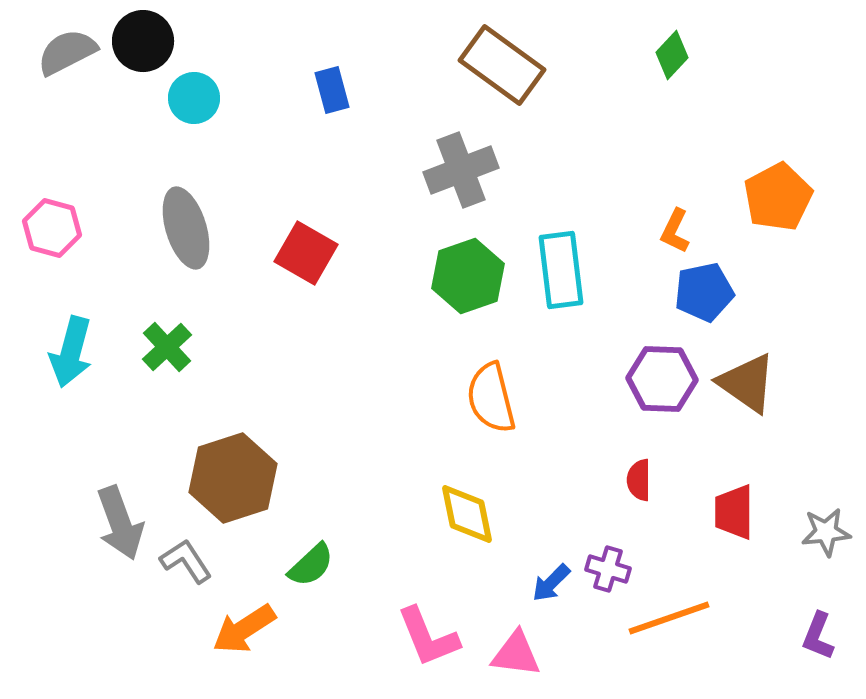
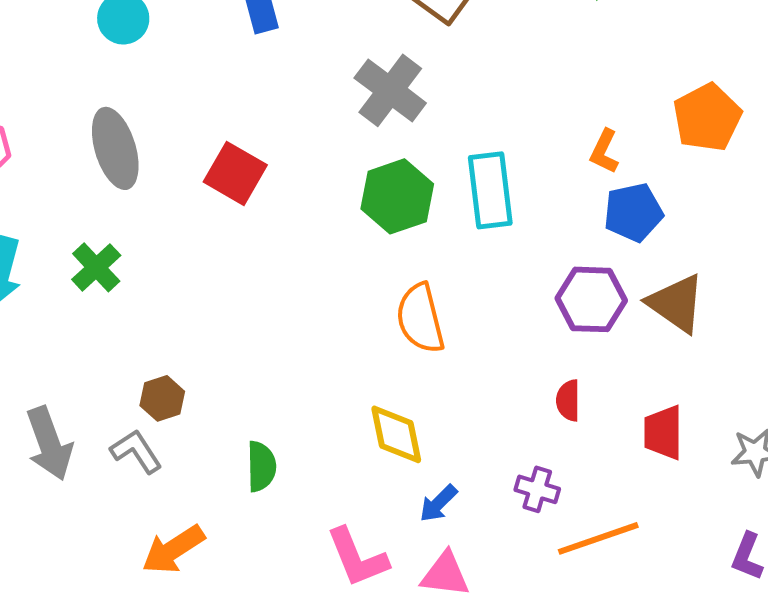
gray cross: (461, 170) -> (390, 90), turned -32
brown hexagon: (233, 478) -> (162, 398), size x0.5
gray L-shape: (186, 561) -> (136, 451), moved
green semicircle: (311, 565) -> (261, 466), moved, turned -48
blue arrow: (551, 583) -> (438, 503), moved

